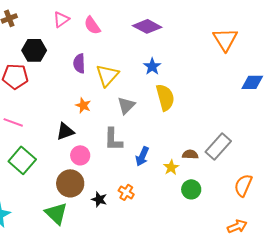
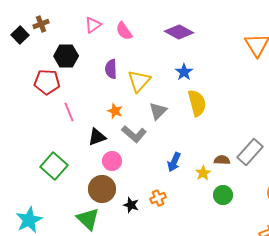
pink line: (13, 122) -> (69, 112), moved, turned 48
gray L-shape: (113, 139) -> (134, 134), moved, turned -50
orange cross: (126, 192) -> (158, 198), turned 35

